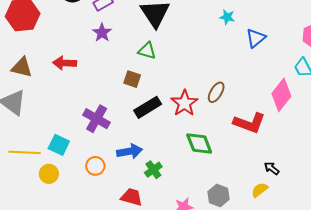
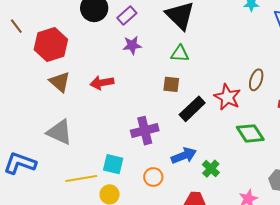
purple star: (102, 33) -> (132, 45), turned -30
brown triangle: (22, 67) -> (60, 82), moved, turned 40
purple cross: (97, 119) -> (145, 131), turned -32

